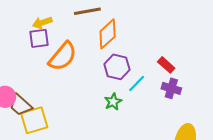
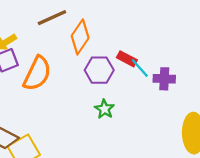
red rectangle: (166, 65) -> (127, 59), moved
cyan line: (137, 84) -> (140, 68), moved, turned -72

